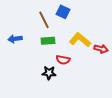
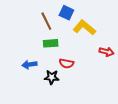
blue arrow: (15, 39) -> (29, 64), moved
yellow L-shape: (80, 40) -> (84, 27), moved

